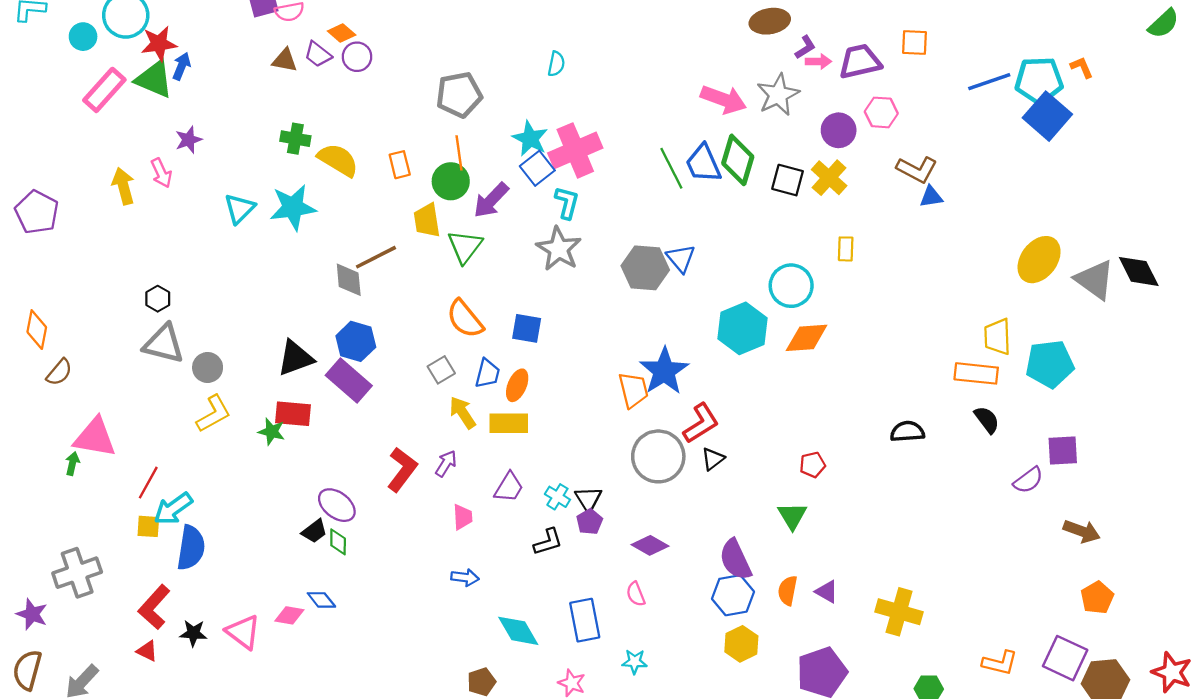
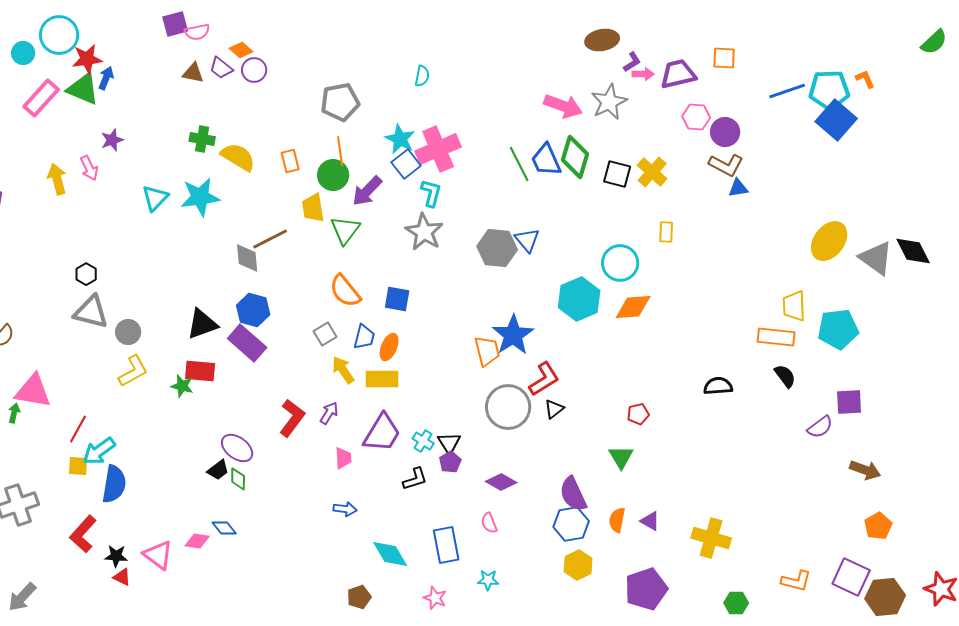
purple circle: (839, 130) -> (725, 132), moved
purple trapezoid: (509, 487) -> (382, 433), size x1.5
red triangle: (147, 651) -> (122, 577), moved

